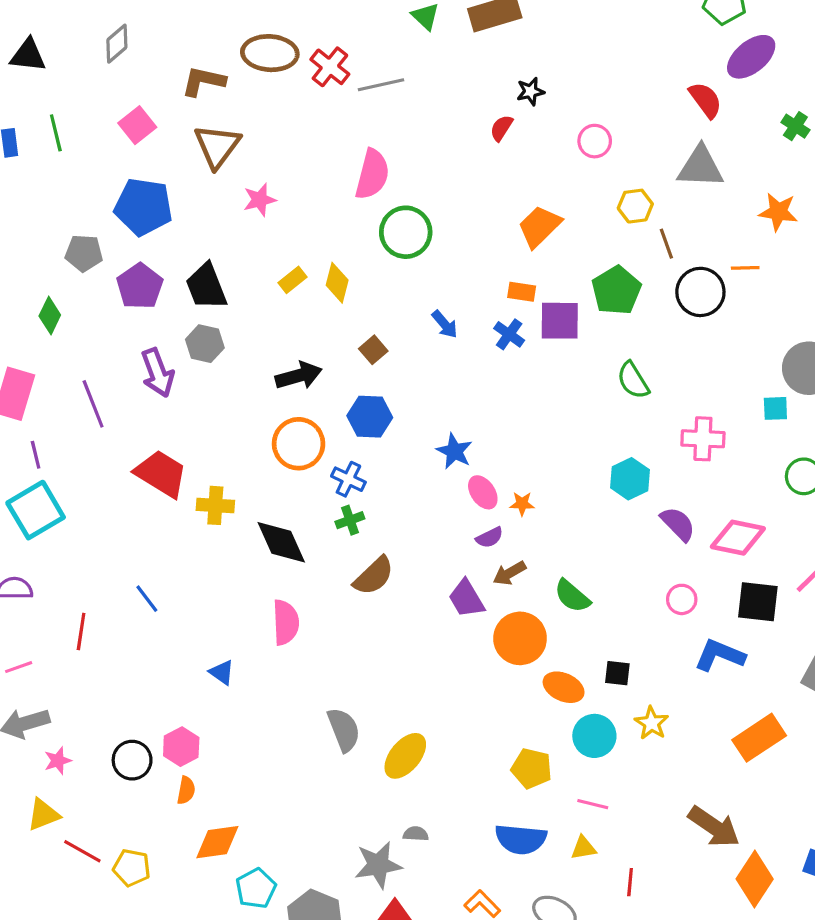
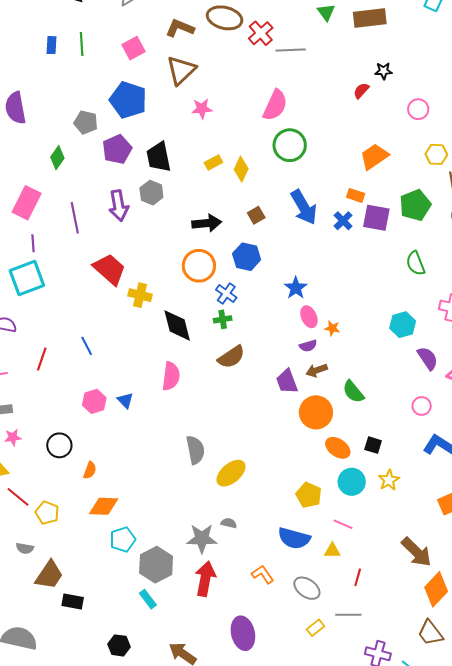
blue arrow: (445, 324) -> (304, 207), size x1.8
pink hexagon: (181, 747) -> (94, 401), moved

